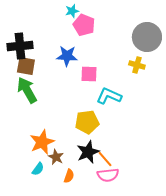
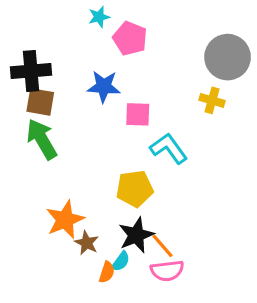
cyan star: (72, 11) -> (99, 17), moved
cyan L-shape: (109, 96) -> (169, 148), turned 30
cyan semicircle: (38, 169) -> (121, 261), moved

